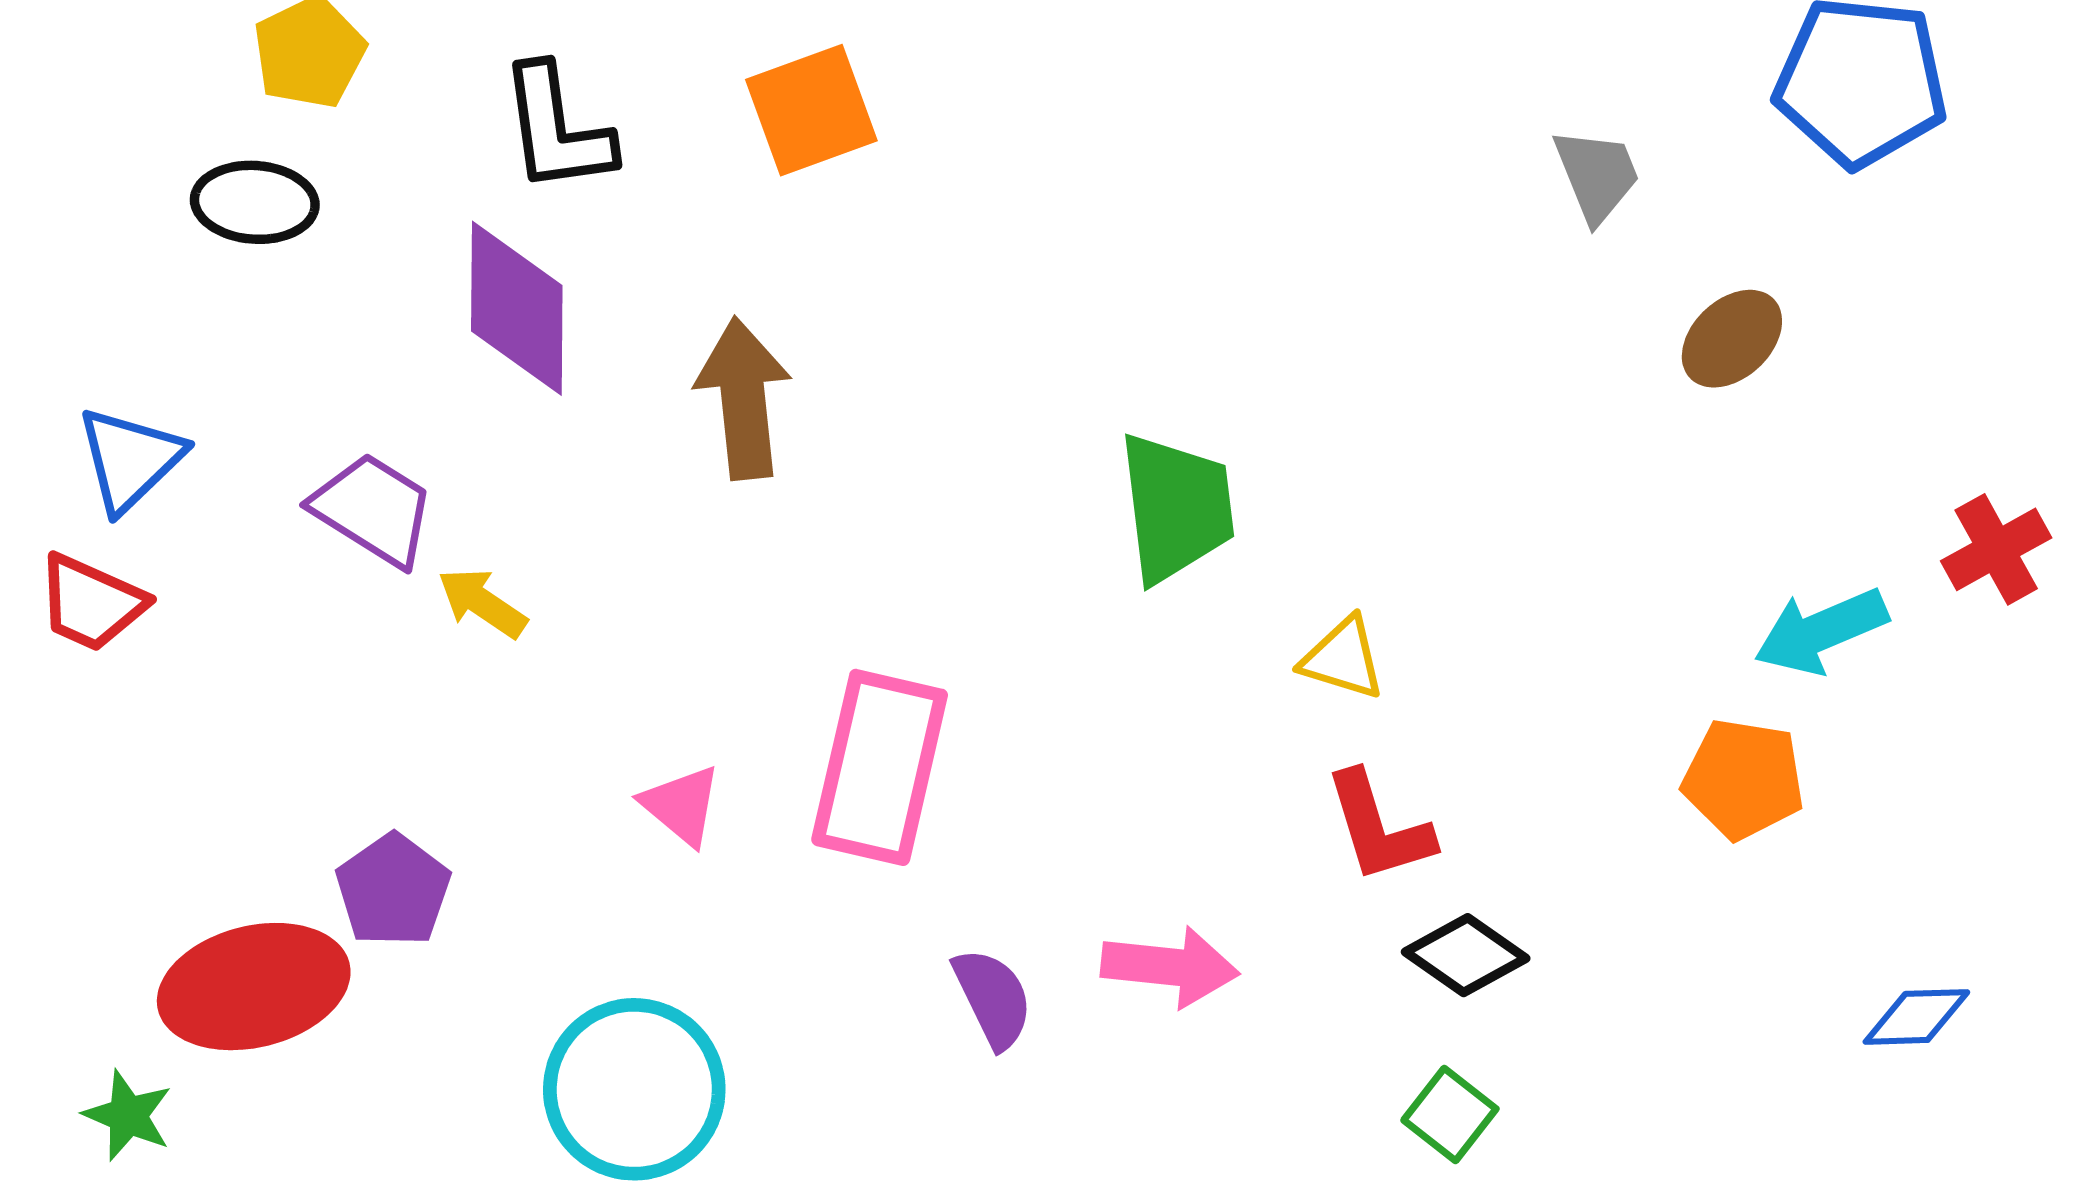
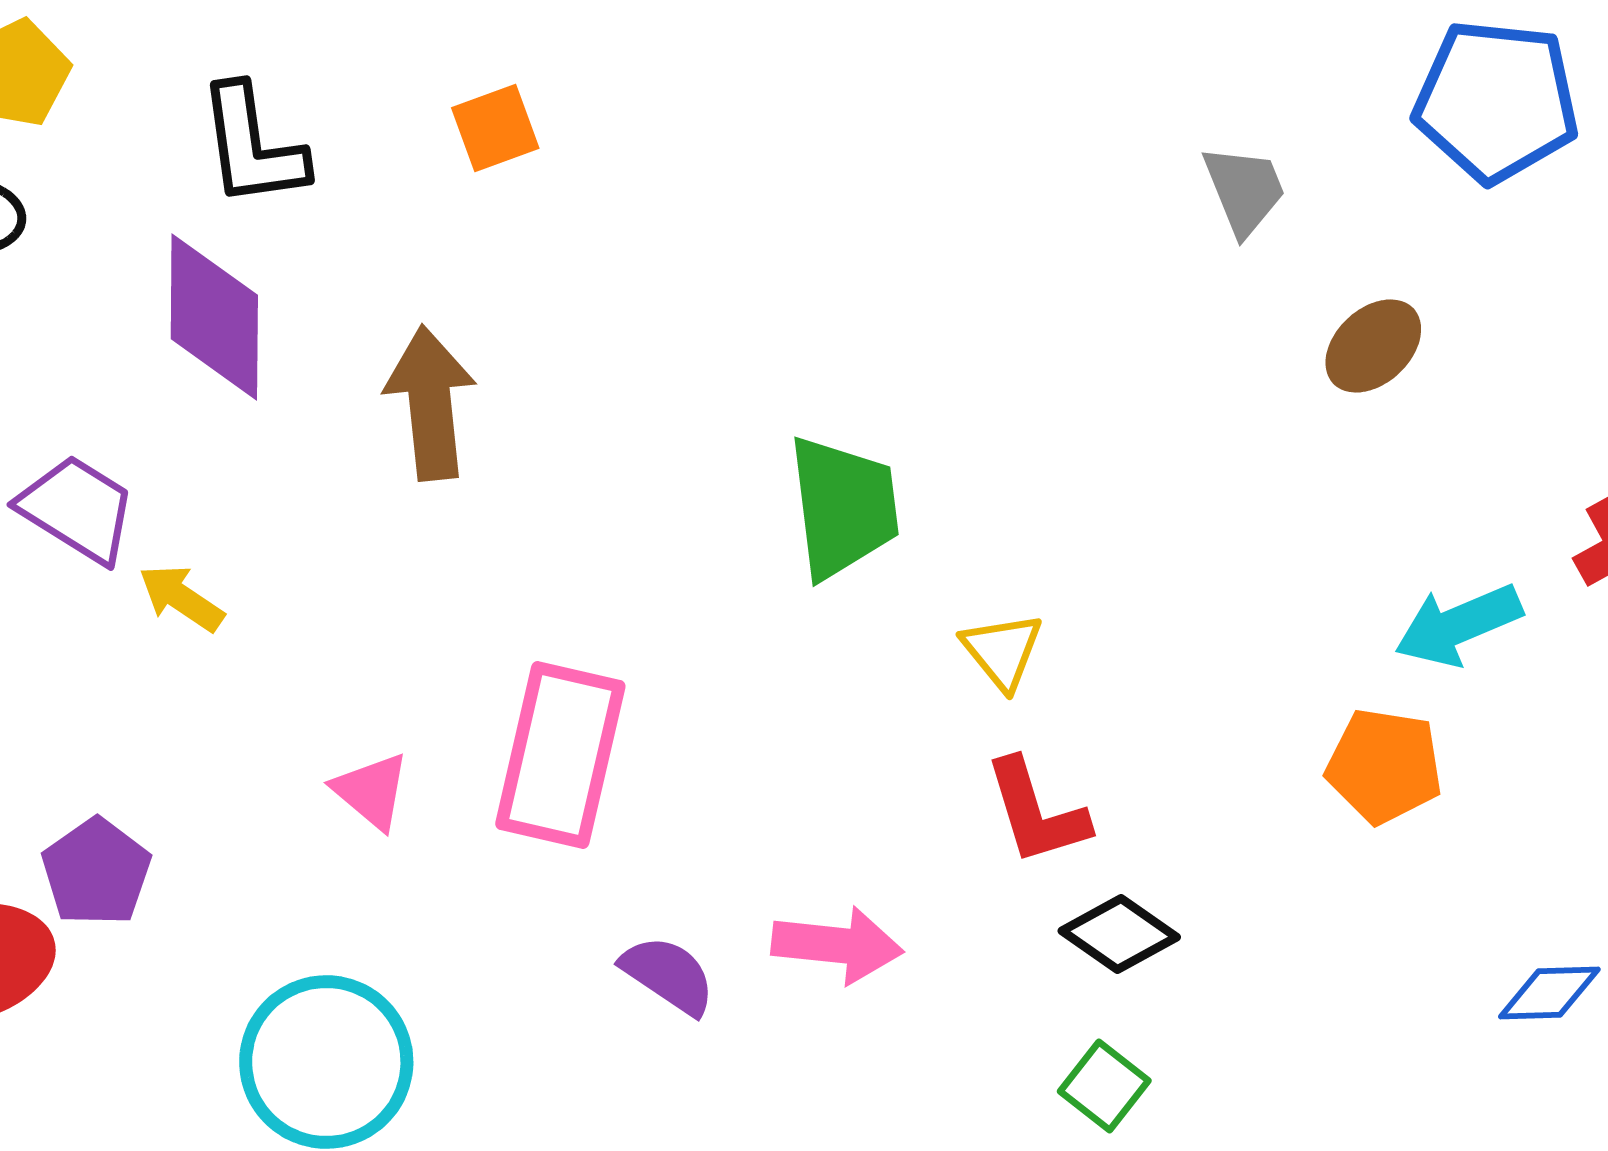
orange square: (811, 110) -> (495, 128), size x0.7
yellow triangle: (1343, 658) -> (1002, 651), turned 34
purple semicircle: (993, 998) -> (668, 975), turned -30

